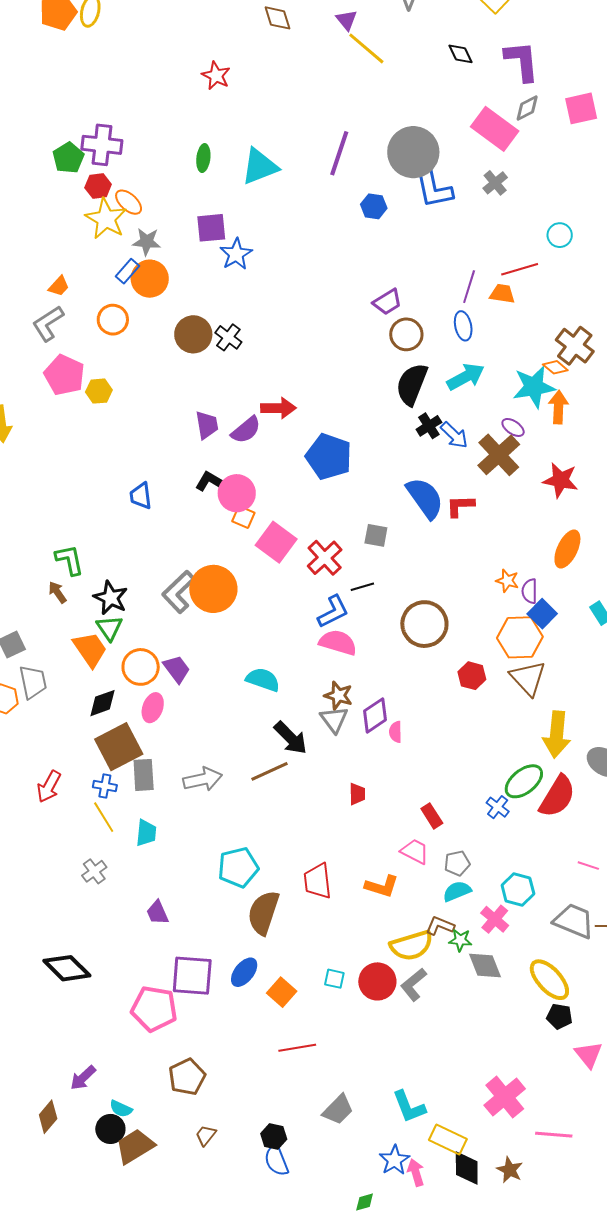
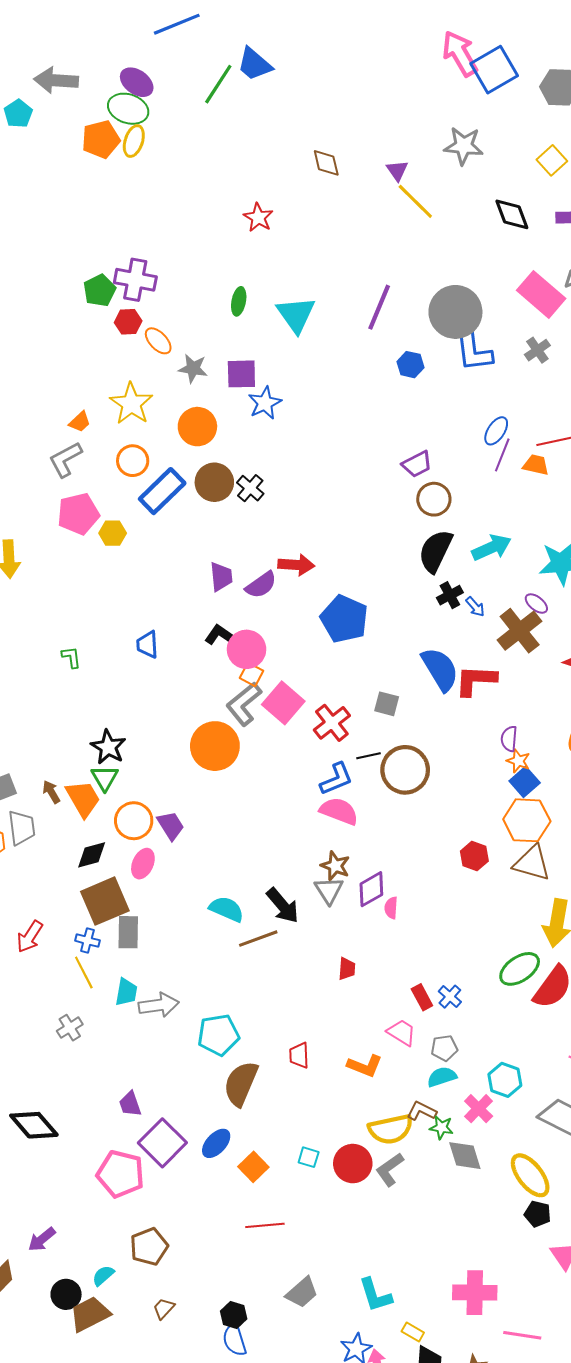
black diamond: (461, 54) -> (512, 214), size x1.4
cyan triangle: (260, 166) -> (296, 314), turned -48
yellow star: (106, 219) -> (131, 404), moved
gray star: (147, 242) -> (193, 368), moved
blue rectangle: (127, 271) -> (162, 491), moved, size x1.8
orange circle: (150, 279) -> (197, 427), moved
blue ellipse: (463, 326) -> (496, 431), moved, turned 40
pink pentagon: (64, 375) -> (78, 514), turned 30
blue arrow: (454, 435) -> (475, 607), size x0.7
red L-shape: (460, 506) -> (476, 680), size x1.4
green L-shape: (70, 560) -> (71, 657), moved, size x0.7
purple semicircle: (530, 591) -> (509, 739), moved
brown arrow: (57, 592) -> (51, 792), moved
gray L-shape: (178, 592) -> (244, 704), moved
blue square: (542, 614) -> (525, 782), moved
brown circle: (424, 624) -> (405, 770), moved
brown triangle: (528, 678) -> (532, 863), turned -36
cyan semicircle: (263, 680) -> (227, 909), moved
gray arrow: (203, 779) -> (159, 1005), moved
blue cross: (498, 807) -> (450, 997), moved
red trapezoid: (318, 881) -> (299, 1055), size x0.7
purple trapezoid: (157, 913) -> (130, 1104), moved
purple square: (192, 976) -> (162, 1143), turned 36
pink cross: (505, 1097) -> (475, 1293), turned 36
cyan semicircle: (121, 1109) -> (103, 1275), moved, turned 110
yellow rectangle: (448, 1140) -> (413, 1332), size x0.6

